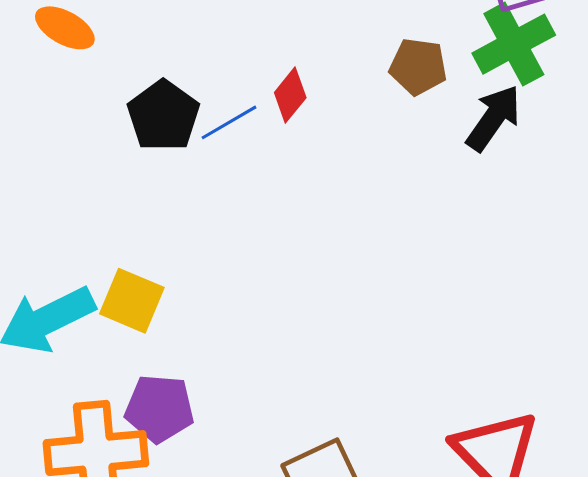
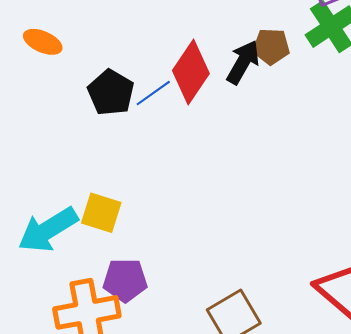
red diamond: (290, 95) -> (191, 72), size x1.8
black arrow: (493, 118) -> (243, 62), moved

